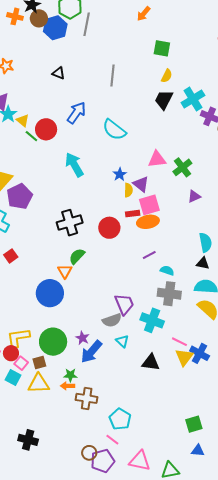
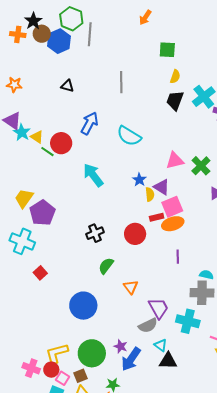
black cross: (70, 223) -> (95, 233), size x0.7
purple line: (149, 255) -> (178, 257), turned -56
cyan semicircle: (167, 270) -> (206, 275), moved
orange triangle: (65, 271) -> (131, 287), moved
black triangle: (151, 362) -> (168, 361), moved

